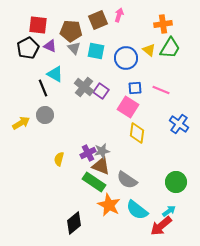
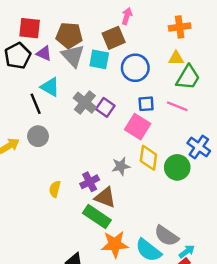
brown square: (98, 20) -> (114, 38), moved
gray triangle: (74, 48) -> (73, 56), size x1.5
green trapezoid: (170, 48) -> (188, 77), moved
yellow triangle: (149, 50) -> (176, 58), moved, turned -40
gray star: (102, 151) -> (121, 166), moved
gray semicircle: (127, 180) -> (166, 236), moved
green circle: (176, 182) -> (177, 167), moved
orange star: (109, 205) -> (115, 244), turned -30

